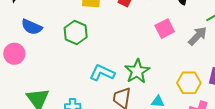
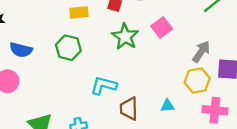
gray arrow: (198, 36) -> (201, 52), moved
green star: (137, 71) -> (125, 37), moved

